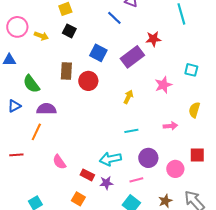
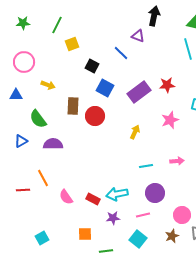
black square: (69, 31) -> (92, 66), moved
yellow arrow: (41, 36) -> (48, 85), moved
red star: (153, 39) -> (167, 85), moved
cyan line: (131, 131) -> (146, 166), moved
orange line: (36, 132) -> (43, 178), moved, turned -54
pink circle: (175, 169) -> (182, 215), moved
red rectangle: (87, 175) -> (93, 199), moved
orange square: (78, 199) -> (85, 234), turned -32

